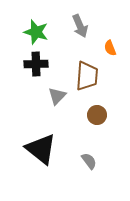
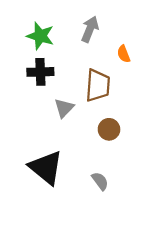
gray arrow: (80, 26) -> (90, 29), turned -135

